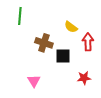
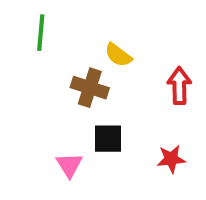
yellow semicircle: (71, 27) -> (118, 55), moved
black square: (63, 56) -> (108, 139), moved

